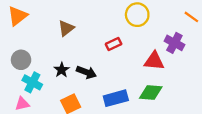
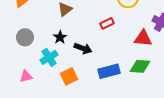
black star: (62, 70) -> (60, 37), moved
cyan cross: (32, 82) -> (49, 57), moved, turned 30

